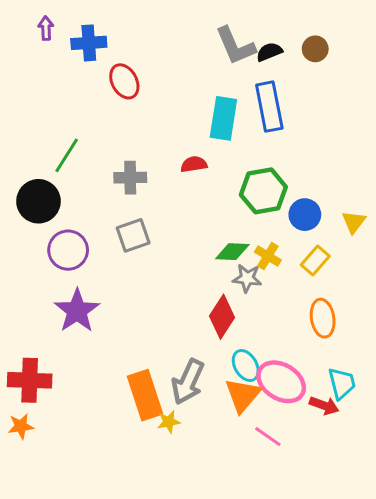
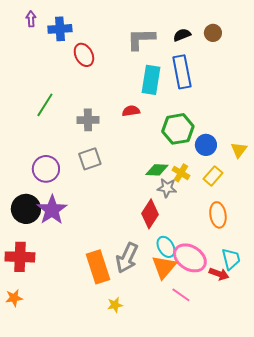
gray L-shape: (235, 46) -> (141, 39), moved, turned 112
black circle: (38, 201) -> (26, 209), moved
yellow star: (169, 422) -> (115, 305), moved
orange star: (21, 426) -> (14, 298), moved

